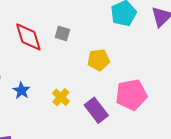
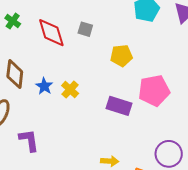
yellow cross: (61, 97) -> (70, 90), moved
purple rectangle: (96, 110) -> (119, 106), turned -35

